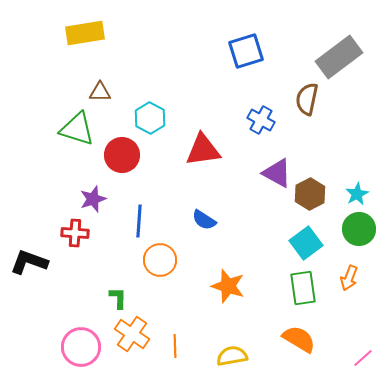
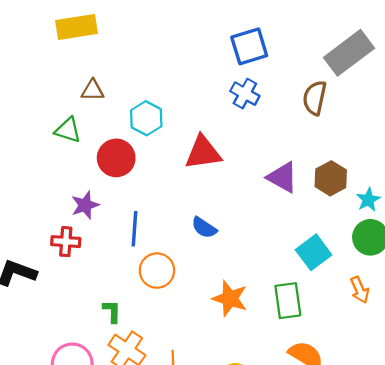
blue cross: (261, 120) -> (245, 94), moved
green triangle: (77, 129) -> (68, 130), size x0.7
brown hexagon: (310, 194) -> (331, 178), moved
orange arrow: (349, 278) -> (360, 290), turned -45
green rectangle: (303, 288) -> (288, 301), moved

